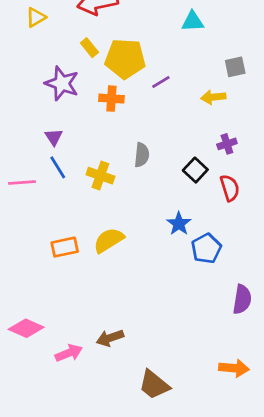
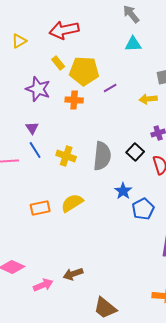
gray semicircle: (142, 155) -> (102, 156), moved, size x1.6

